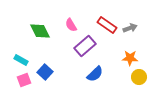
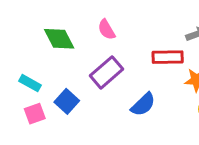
red rectangle: (107, 25) -> (168, 57), moved, turned -36
purple rectangle: (85, 46) -> (106, 72), moved

